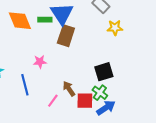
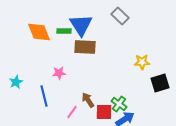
yellow star: (115, 28) -> (142, 62), moved
brown rectangle: (66, 36) -> (85, 47), turned 75
black square: (104, 72) -> (160, 83), moved

